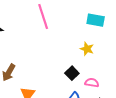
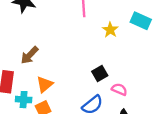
yellow star: (87, 49) -> (110, 30), moved

